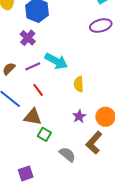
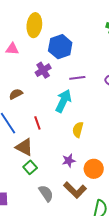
cyan arrow: (56, 61) -> (63, 101), turned -110
purple line: (33, 66) -> (77, 78), moved
brown L-shape: (94, 143) -> (75, 190), turned -105

